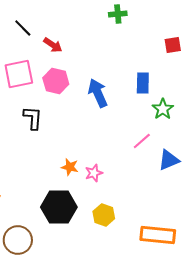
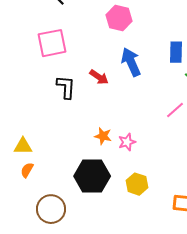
red arrow: (53, 45) -> (99, 77), moved
pink hexagon: (56, 81) -> (119, 18), moved

